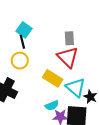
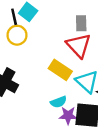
black line: (22, 42) -> (14, 17), moved
yellow circle: (20, 61) -> (17, 35), moved

